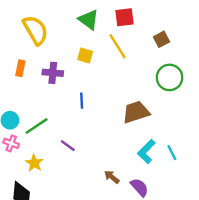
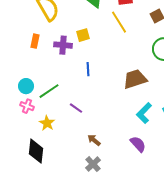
yellow square: (85, 55) -> (83, 35), moved, turned -32
brown arrow: (112, 177) -> (94, 140), moved

